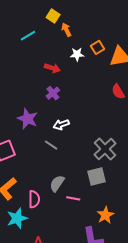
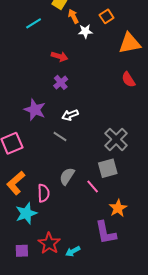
orange square: (97, 47) -> (107, 16), moved
white star: (77, 54) -> (85, 31), moved
pink line: (73, 198) -> (93, 186), moved, turned 40

